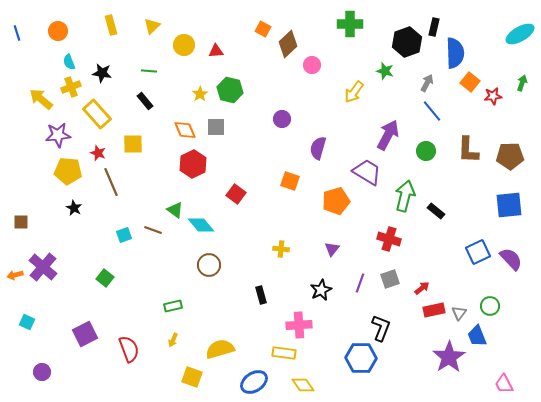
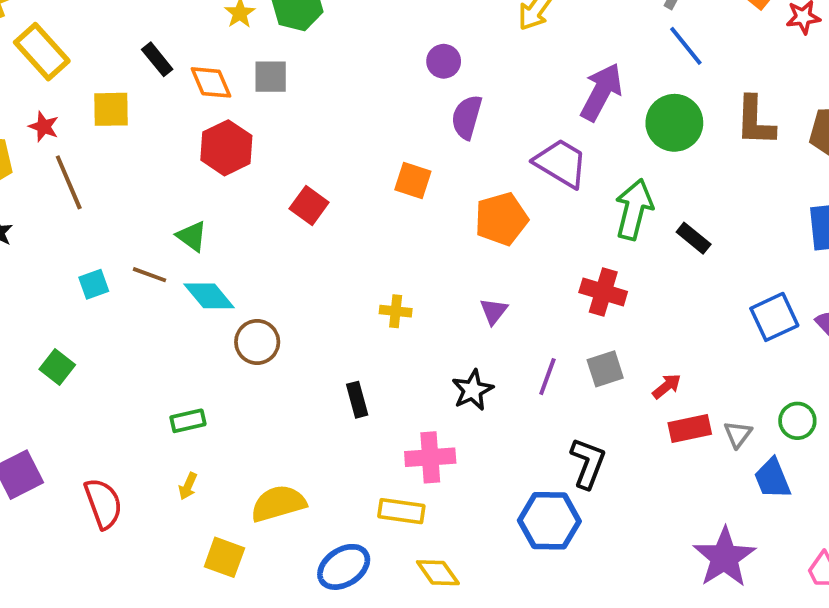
black rectangle: (145, 101) -> (157, 59), moved
purple circle: (282, 119) -> (444, 61), moved
green circle: (426, 151) -> (674, 123), size x1.5
cyan diamond: (201, 225) -> (209, 296), moved
purple star: (449, 357) -> (724, 557), moved

